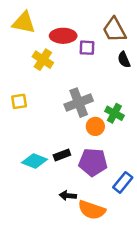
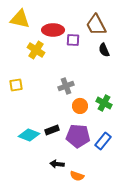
gray cross: (79, 103) -> (66, 86), size x0.7
green cross: (114, 113) -> (104, 103), moved
blue rectangle: (123, 182) -> (103, 141), moved
orange semicircle: (92, 210) -> (77, 176), size x0.6

